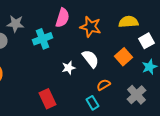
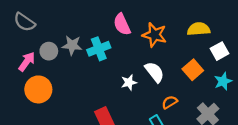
pink semicircle: (62, 18) -> (122, 24), turned 138
gray star: (15, 24) -> (72, 45), moved

